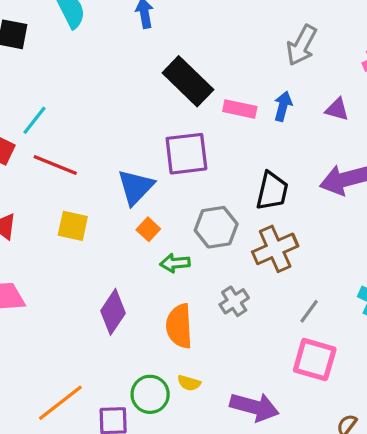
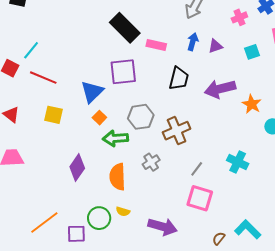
blue arrow: (283, 106) -> (193, 42), moved
purple triangle: (337, 109) -> (215, 46), turned -35
black trapezoid: (272, 191) -> (179, 79), moved
green arrow: (175, 263) -> (115, 138), size x1.4

